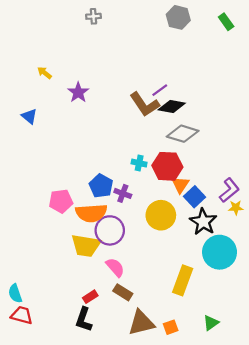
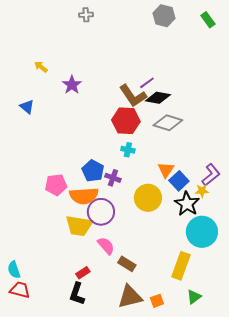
red hexagon: (167, 166) -> (126, 121), moved
yellow star: (236, 208) -> (202, 191), moved
yellow rectangle: (183, 280) -> (181, 266), moved
brown rectangle: (123, 292) -> (127, 264), moved

